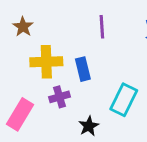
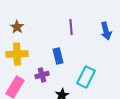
yellow cross: (46, 62) -> (17, 54), moved

